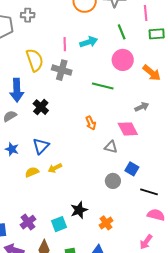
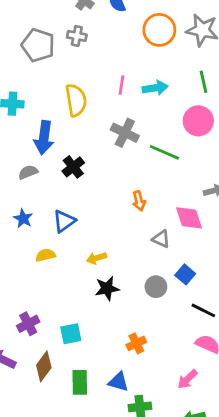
gray cross: (62, 70) -> (125, 133), moved
yellow arrow: (55, 168) -> (96, 258), moved
black star: (79, 210) -> (107, 288), moved

